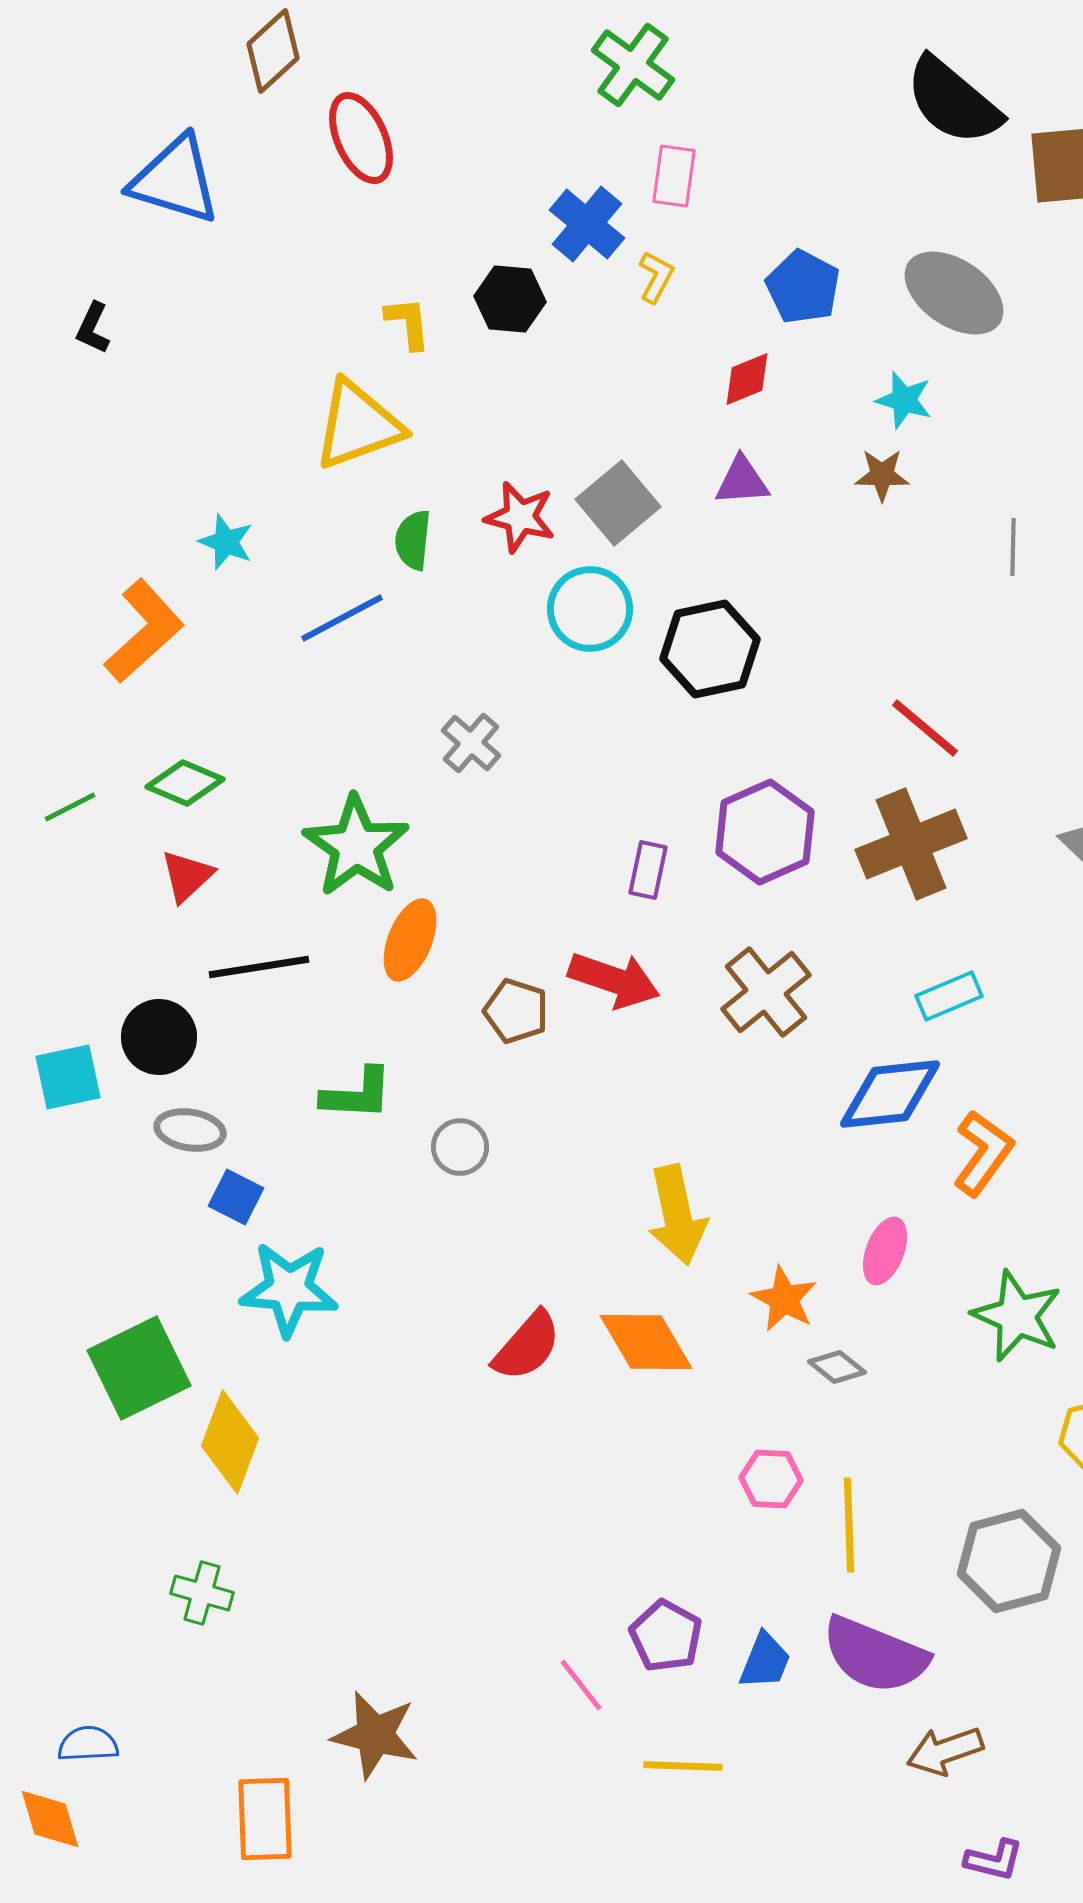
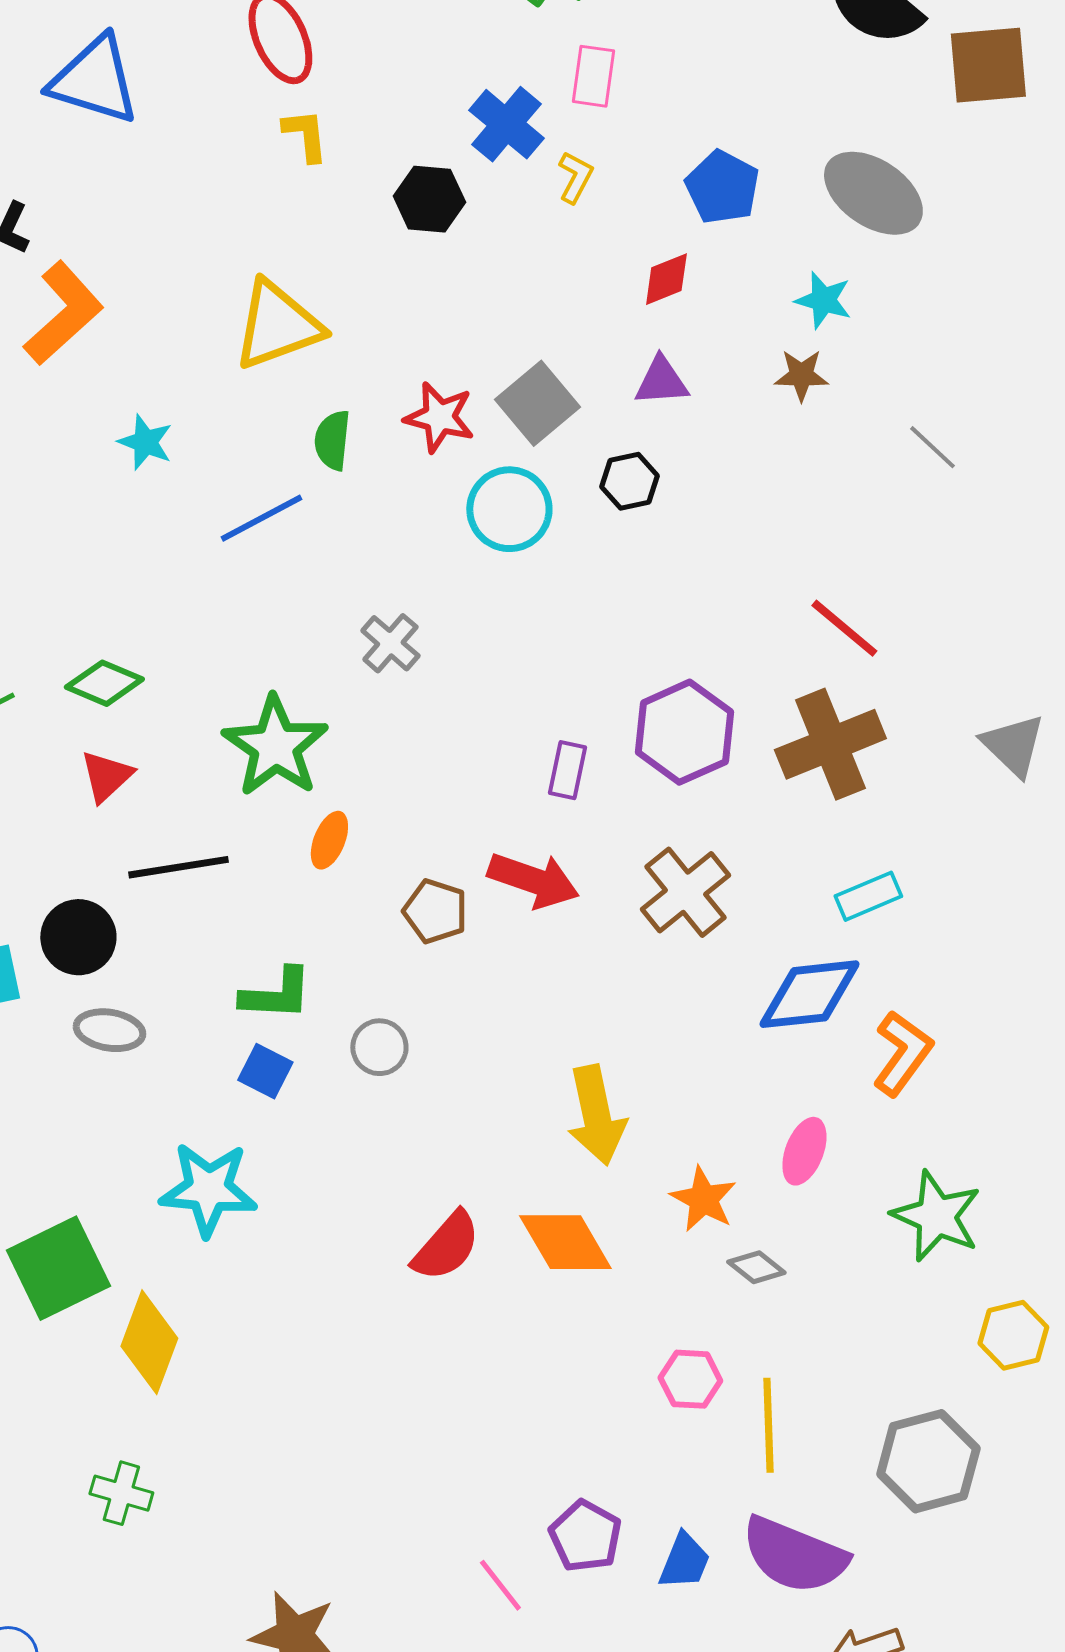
yellow L-shape: (408, 323) -> (305, 135), moved
gray line: (1013, 547) -> (932, 447), turned -48
orange L-shape: (144, 631) -> (63, 313), moved
black hexagon: (710, 649) -> (629, 481), moved, size x0.6
orange ellipse: (410, 940) -> (329, 840), size x0.7
blue square: (236, 1197) -> (265, 1071), moved

